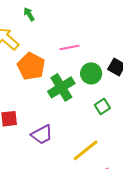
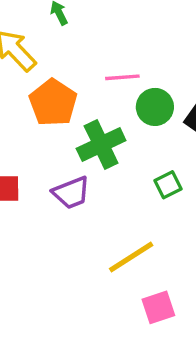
green circle: (91, 73) -> (155, 107), moved
purple trapezoid: (42, 135) -> (71, 193), moved

